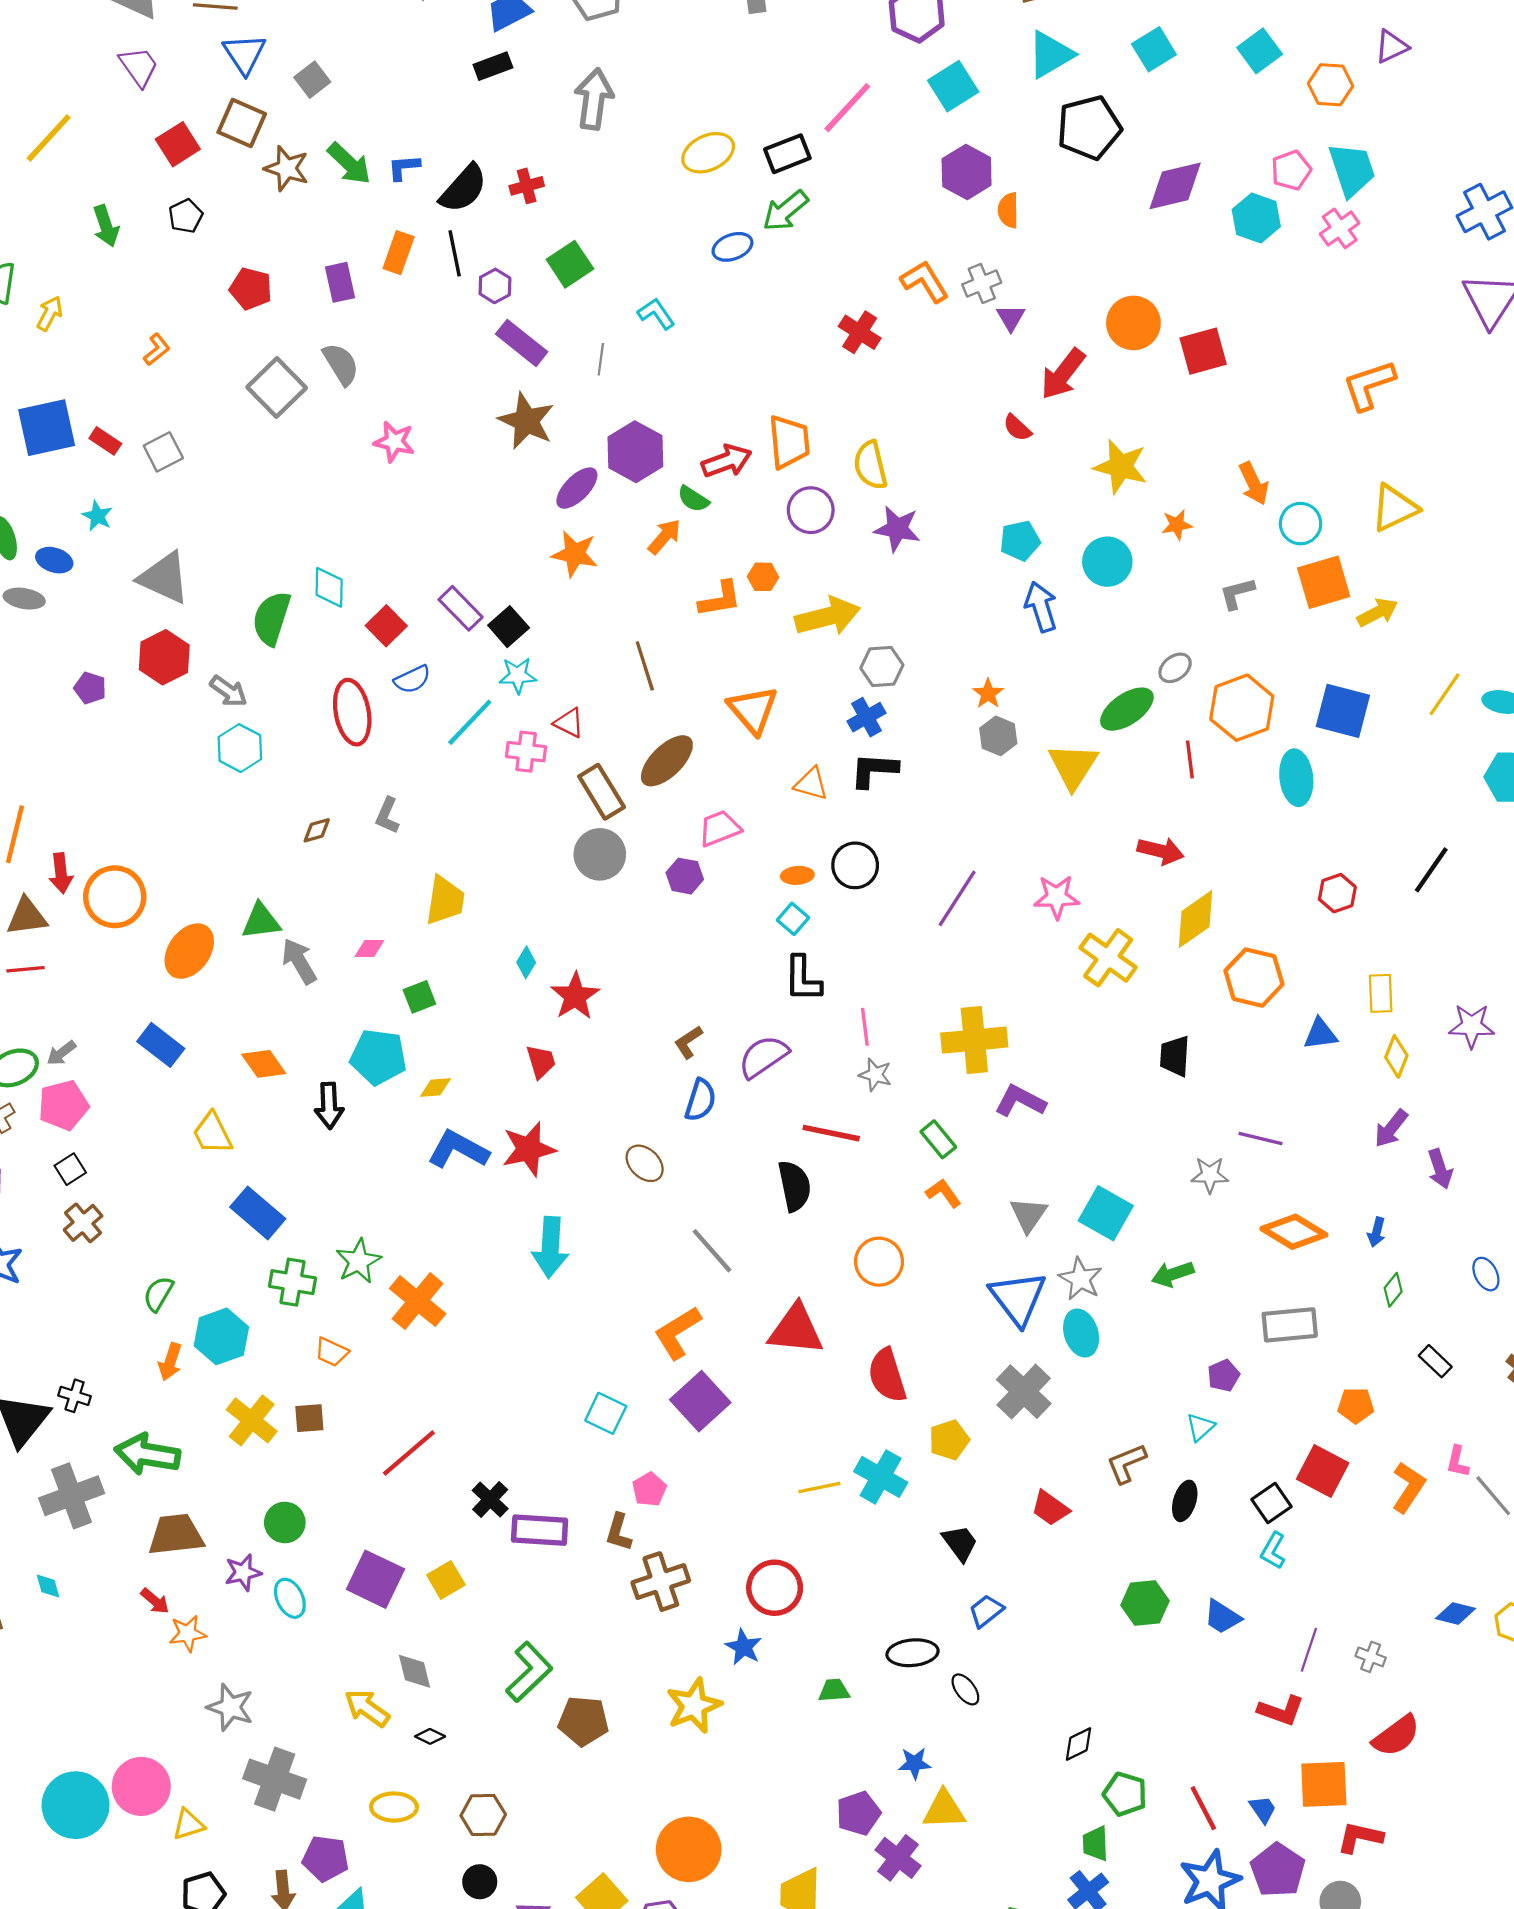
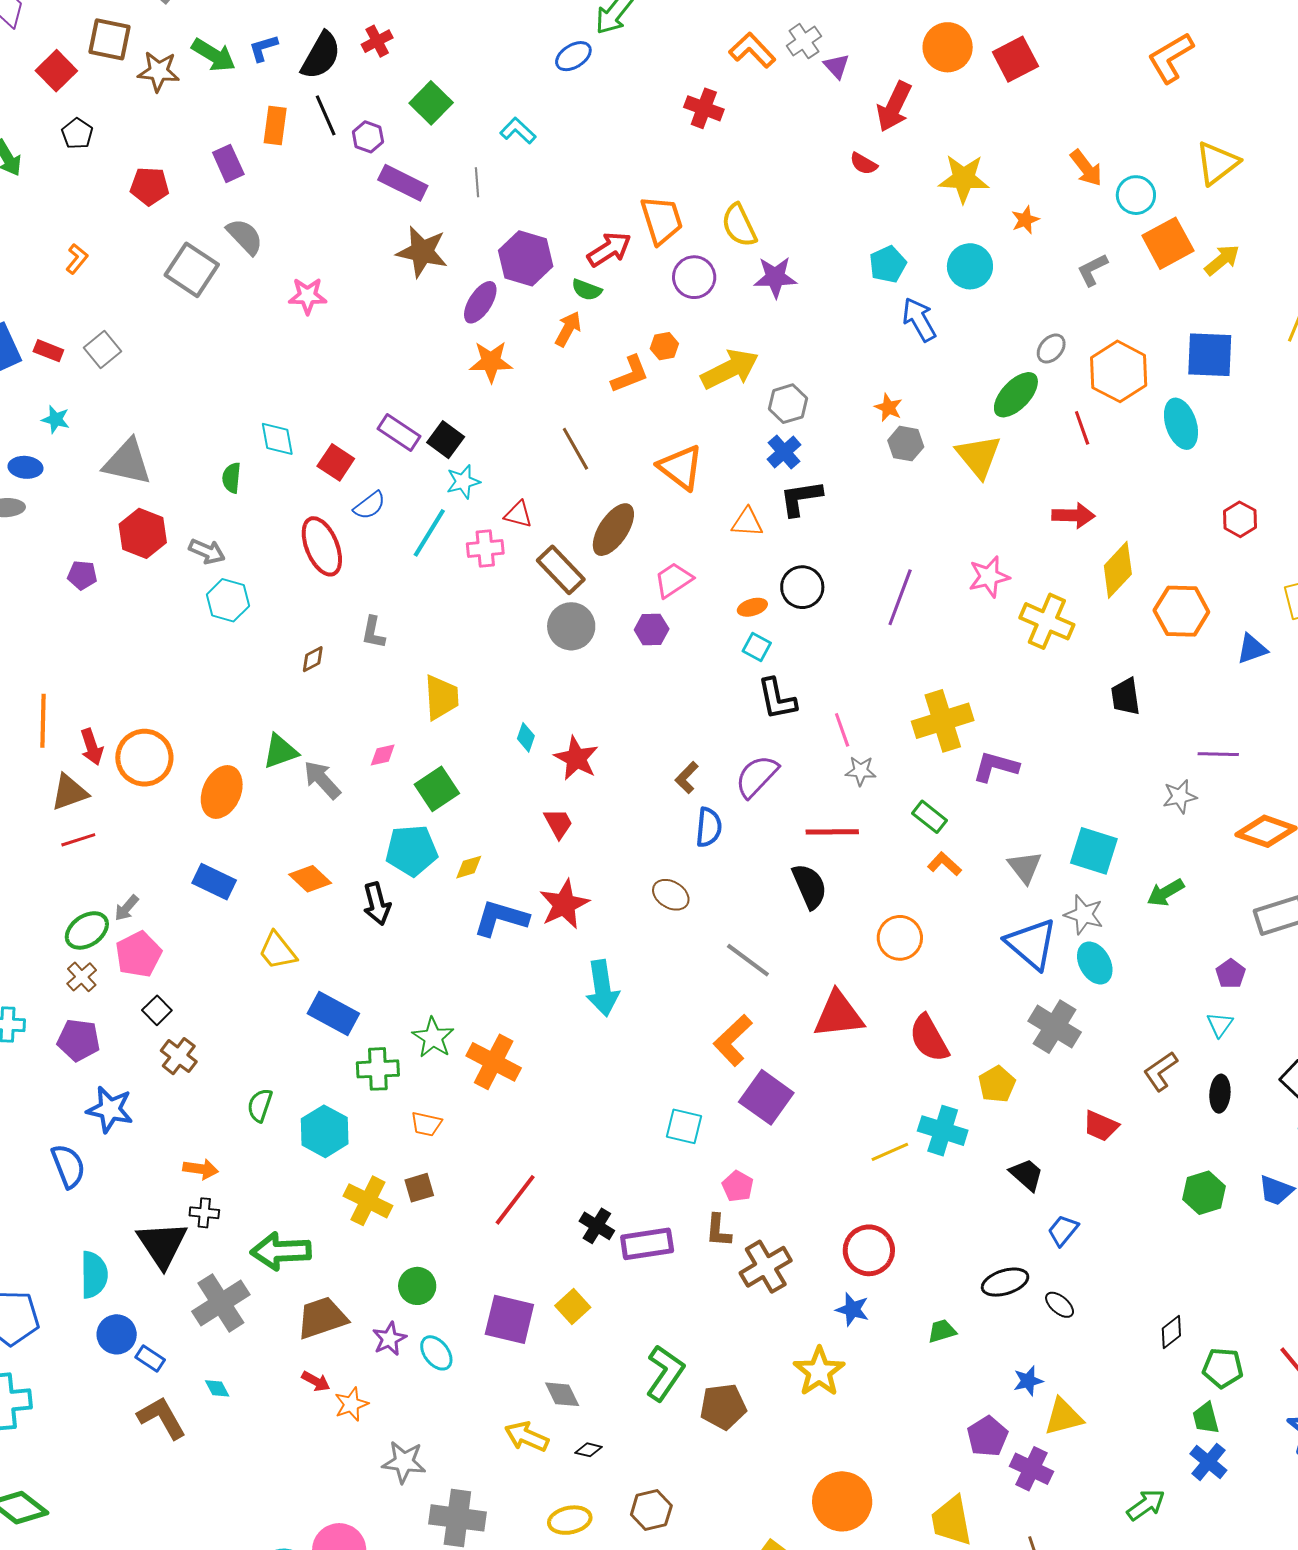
green semicircle: (272, 618) -> (232, 478), size x0.6
green square: (419, 997) -> (437, 789), size x1.4
orange arrow: (170, 1362) -> (201, 1169), moved, turned -88

